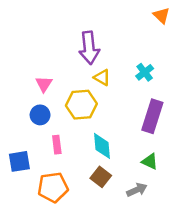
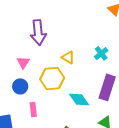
purple arrow: (89, 48) -> (38, 32), moved
cyan diamond: (102, 146) -> (79, 99), moved, turned -30

